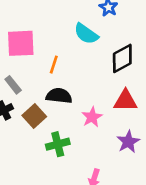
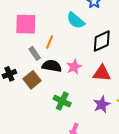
gray rectangle: (13, 85) -> (35, 53), moved
pink star: (92, 117) -> (74, 67), moved
green cross: (58, 144) -> (62, 101), moved, turned 36

